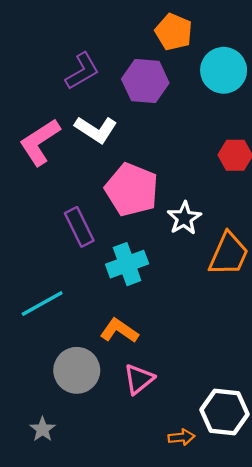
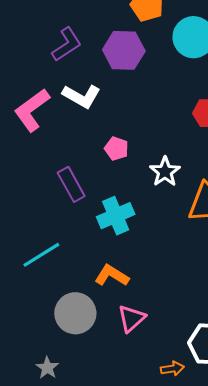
pink pentagon: (132, 190) -> (116, 149), size x0.5

